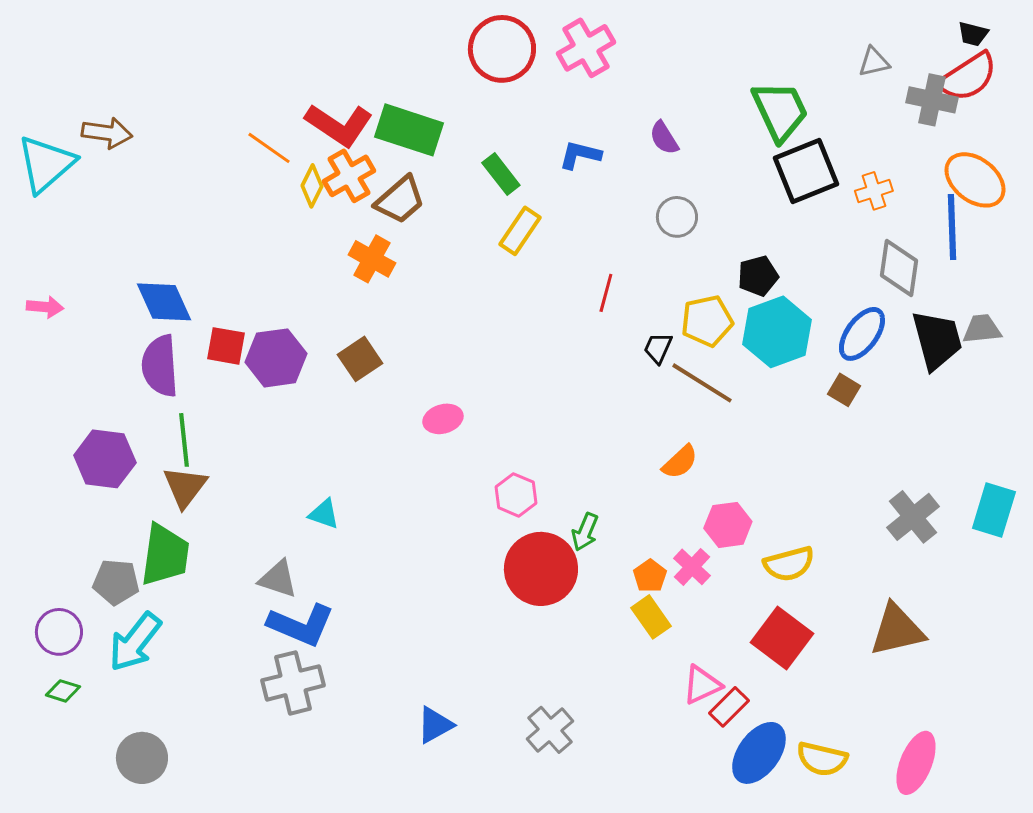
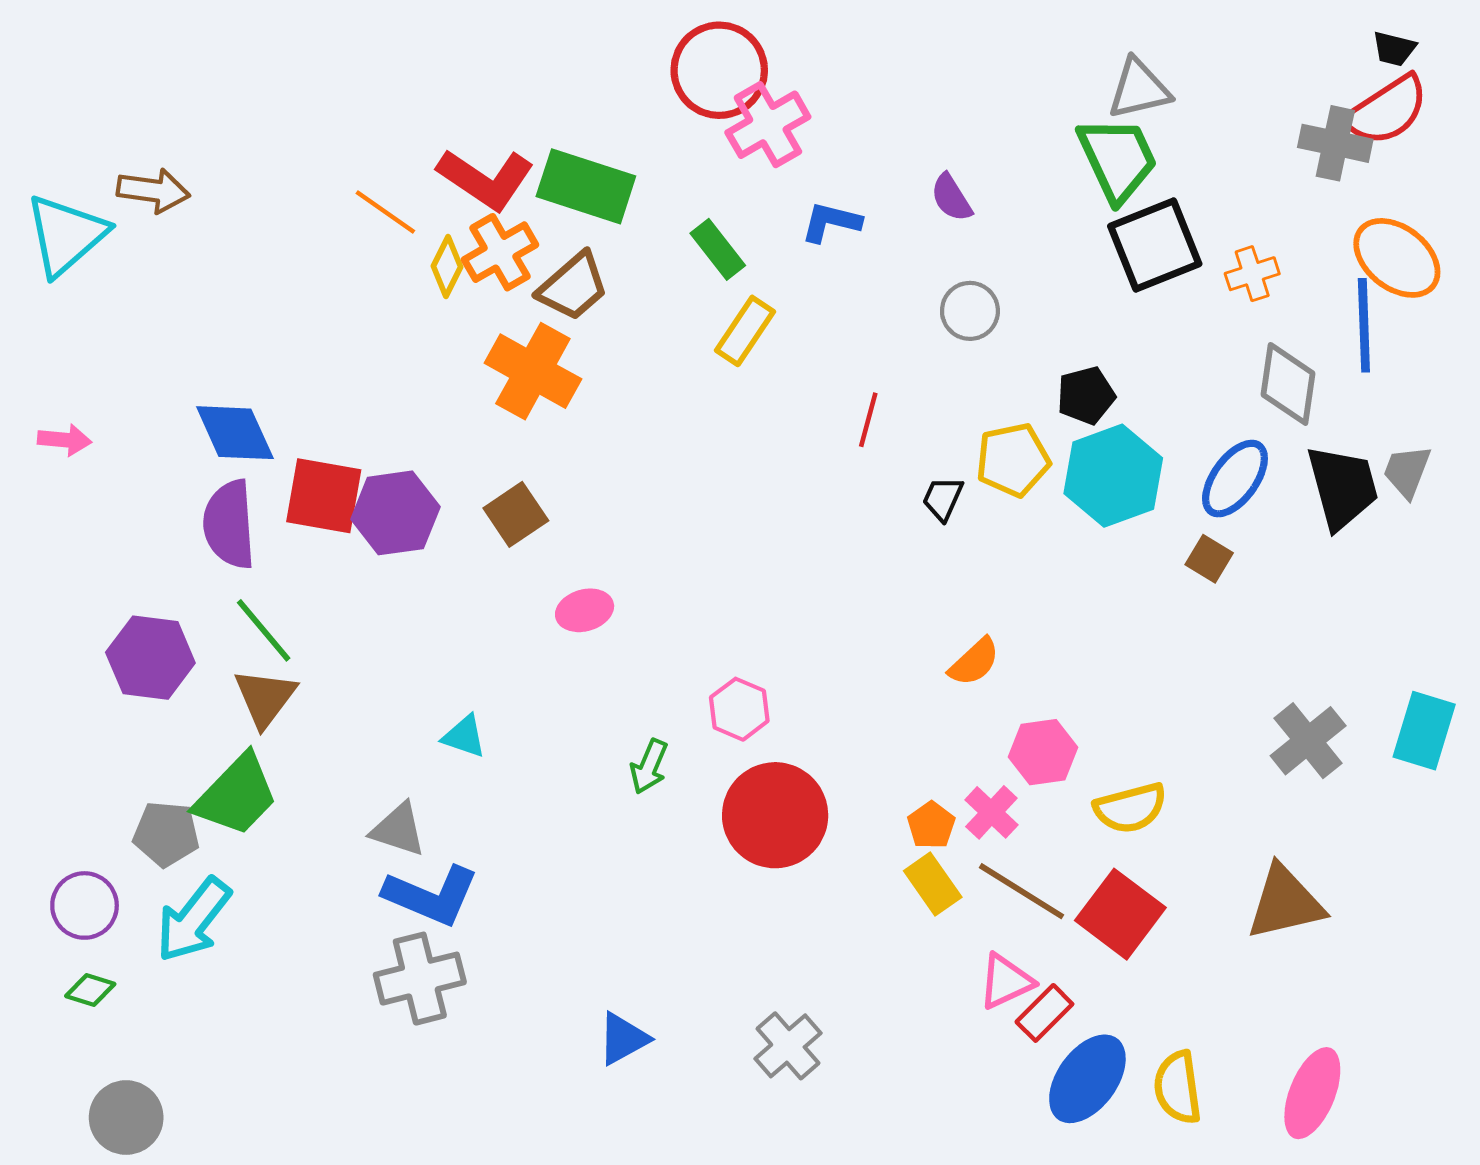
pink cross: (586, 48) -> (768, 125), moved
gray triangle: (874, 62) -> (1139, 89), moved, size x1.4
orange cross: (372, 259) -> (533, 371), size x1.4
gray trapezoid: (982, 329) -> (1407, 471), turned -63
red square: (226, 346) -> (324, 496), size x1.4
brown line: (702, 383) -> (1022, 891), moved
pink ellipse: (443, 419) -> (585, 610), moved
green line: (184, 440) -> (264, 630), turned -34
green arrow: (585, 532) -> (649, 767), moved
green trapezoid: (165, 555) -> (236, 795), turned 36
gray circle: (142, 758) -> (126, 1118), moved
yellow semicircle: (822, 759) -> (1178, 1087), turned 69

